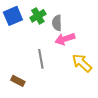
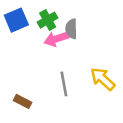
pink arrow: (65, 39) -> (56, 39), moved
gray line: (41, 59) -> (64, 84), moved

